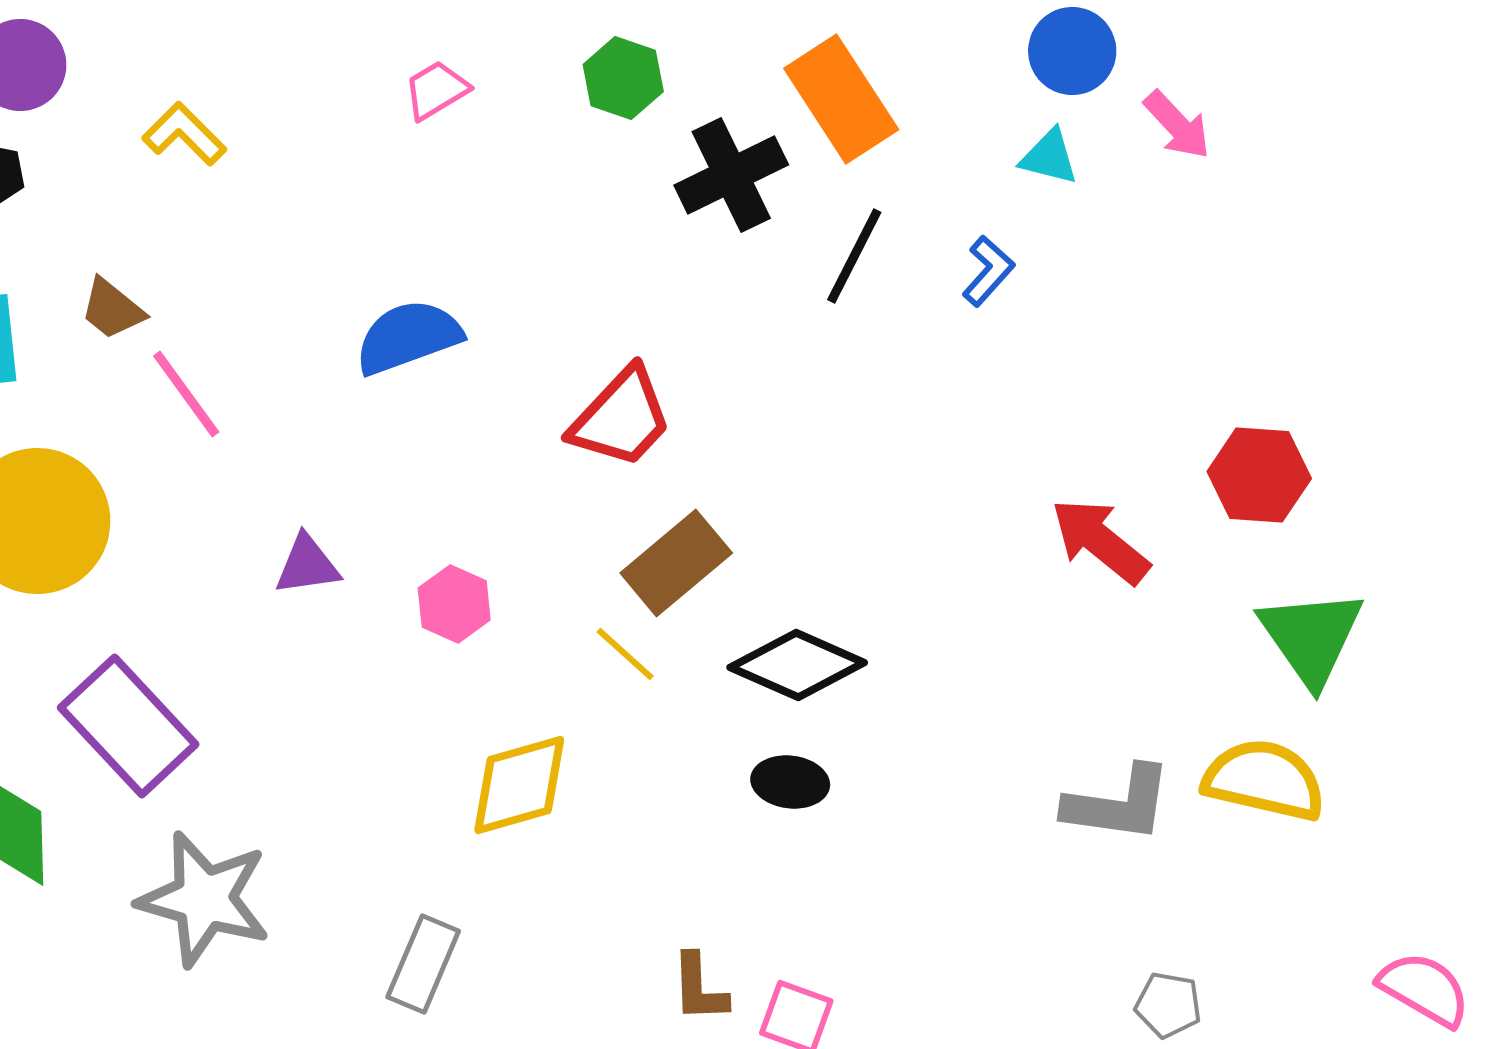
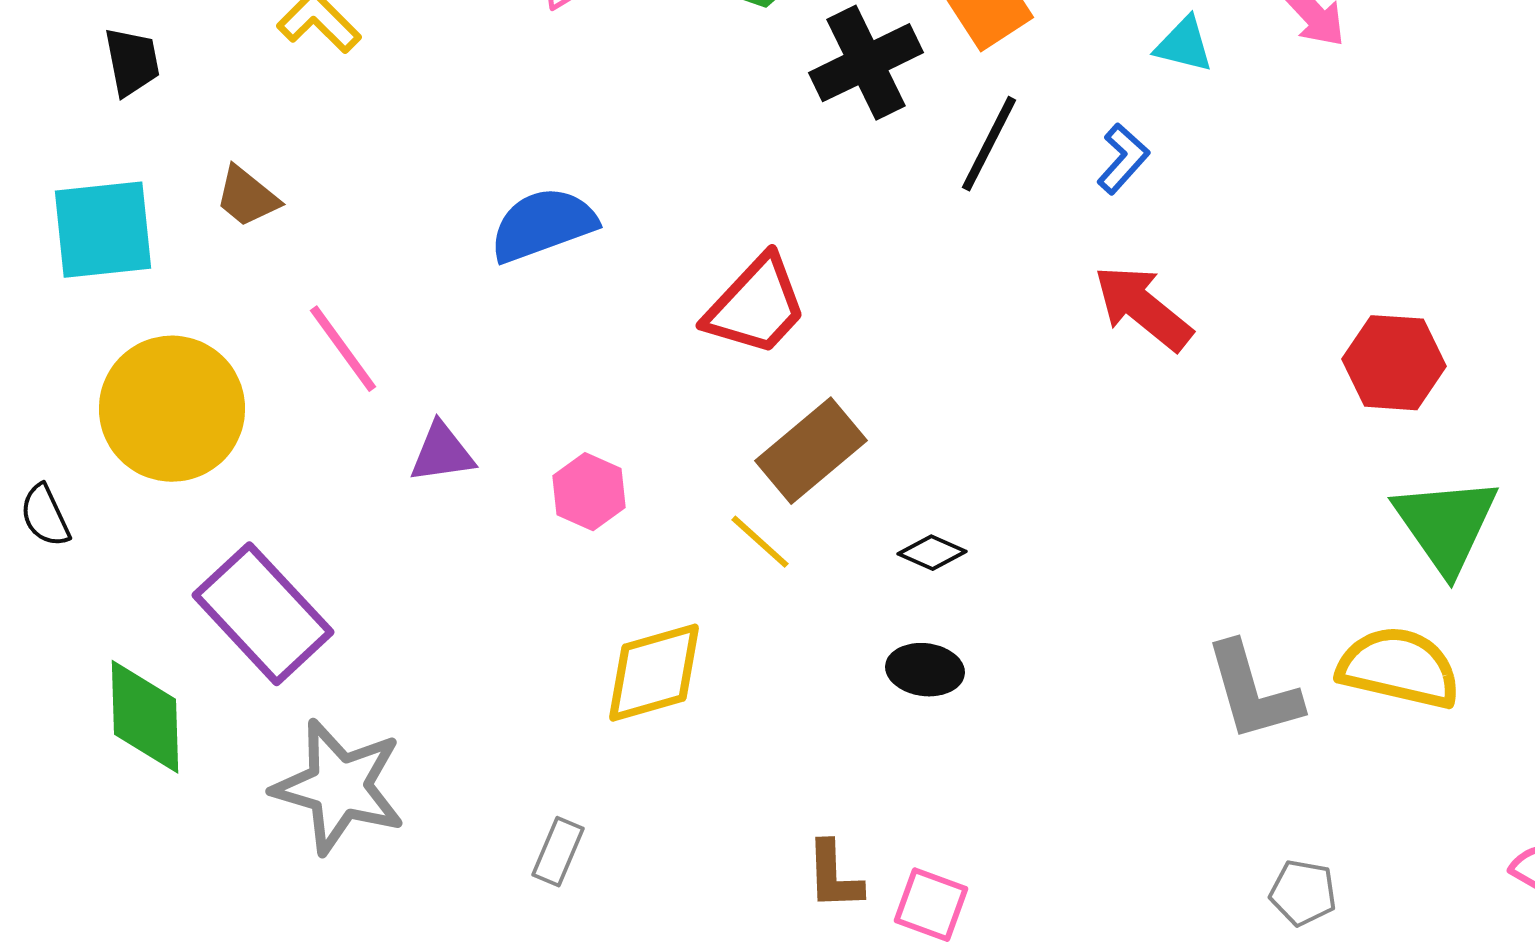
pink line: (186, 394) -> (343, 349), moved
red arrow: (1100, 541) -> (1143, 308), moved
black diamond: (797, 665) -> (932, 553), size x0.5
gray L-shape: (1118, 804) -> (1253, 692), turned 66
gray rectangle: (423, 964) -> (558, 852), size x0.7

